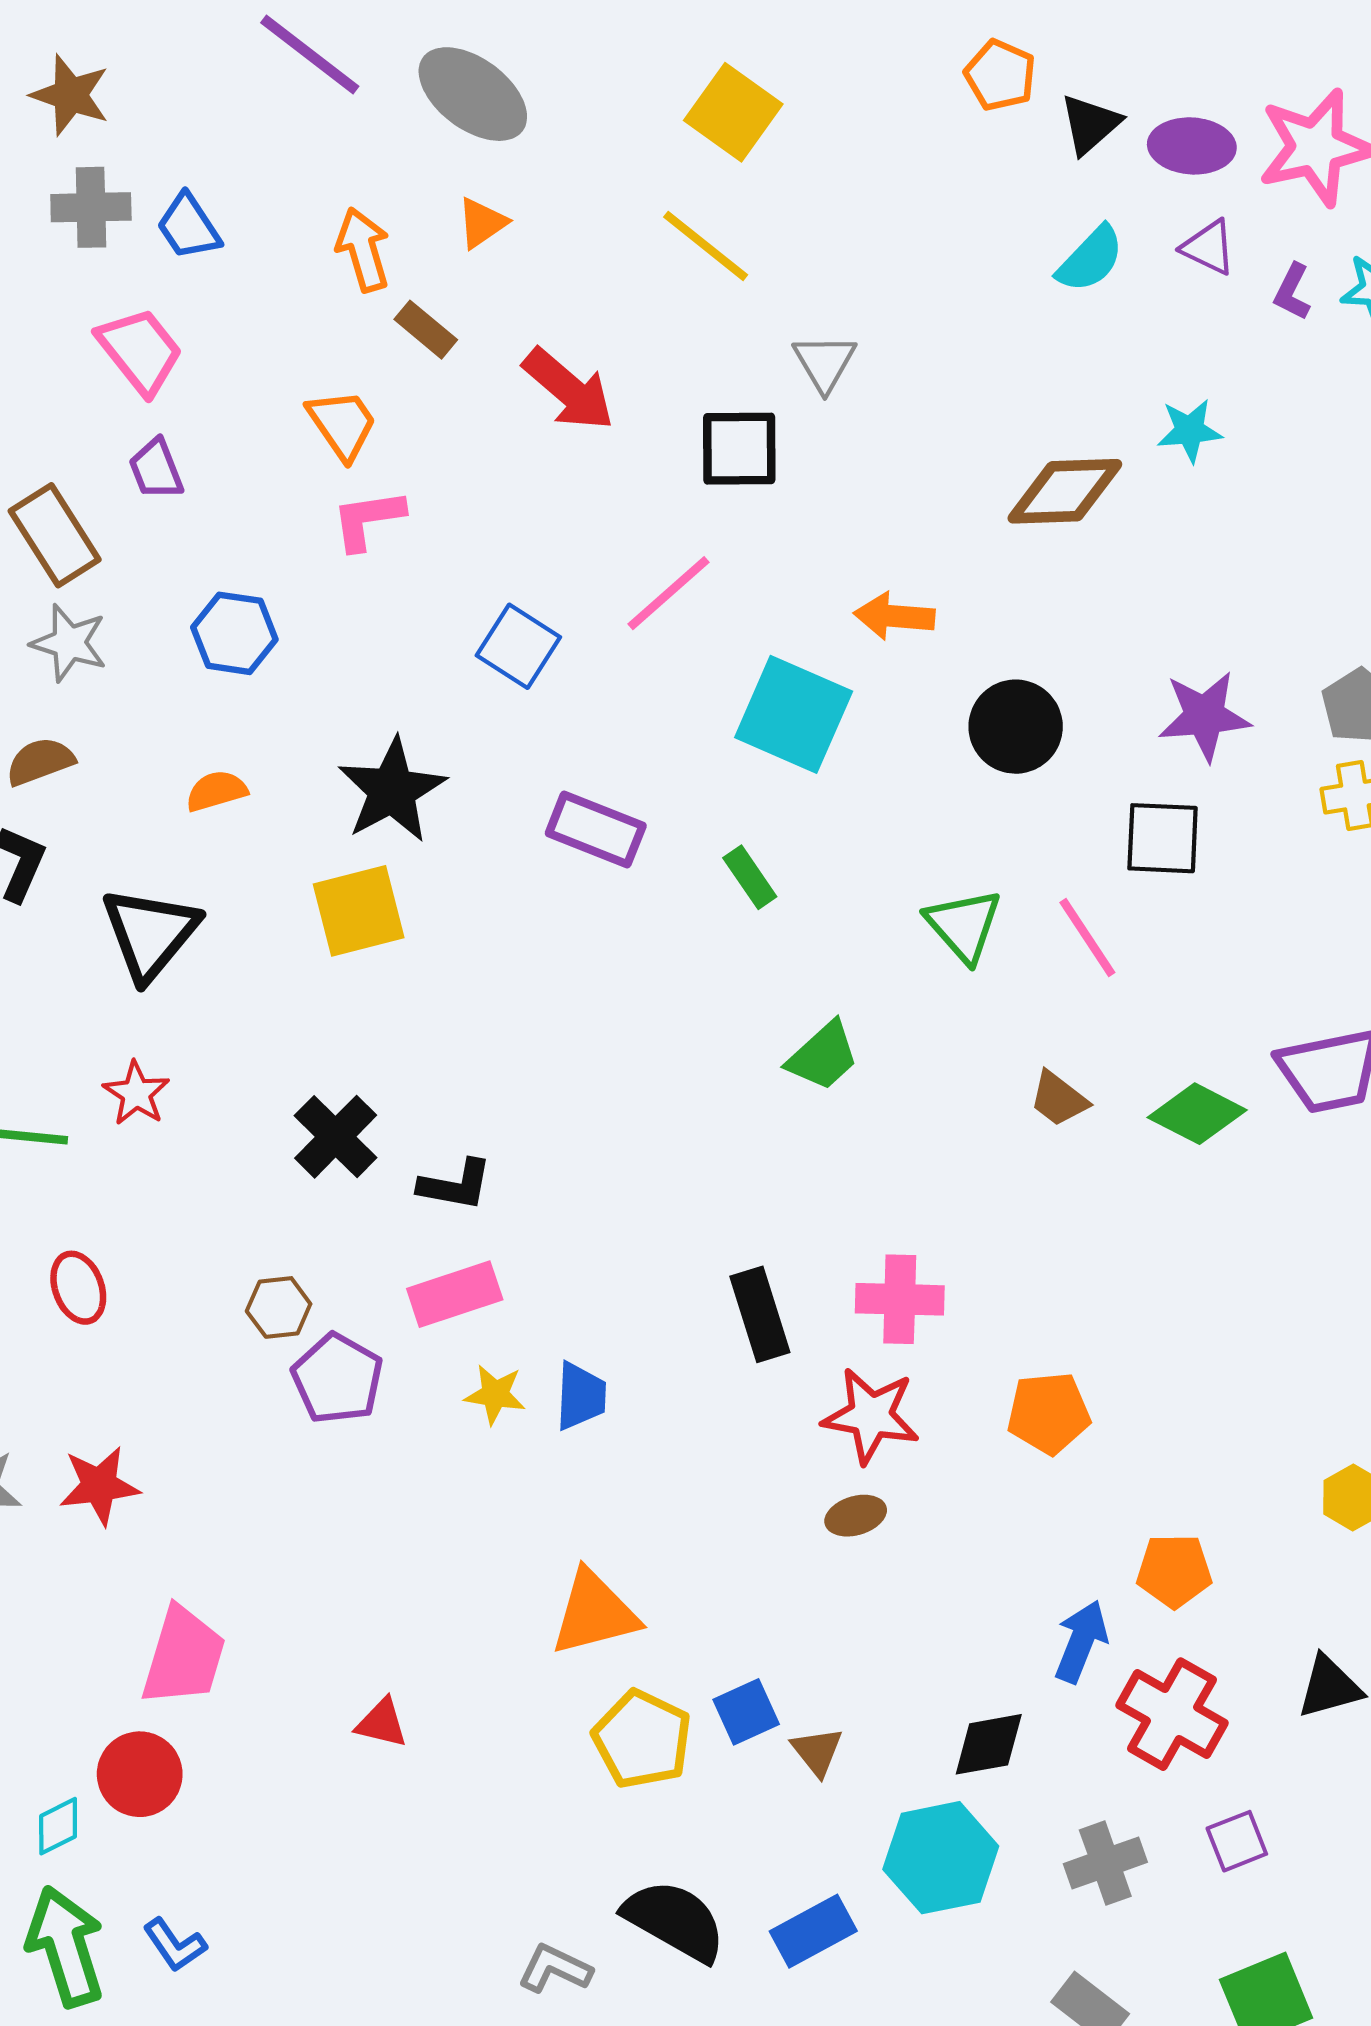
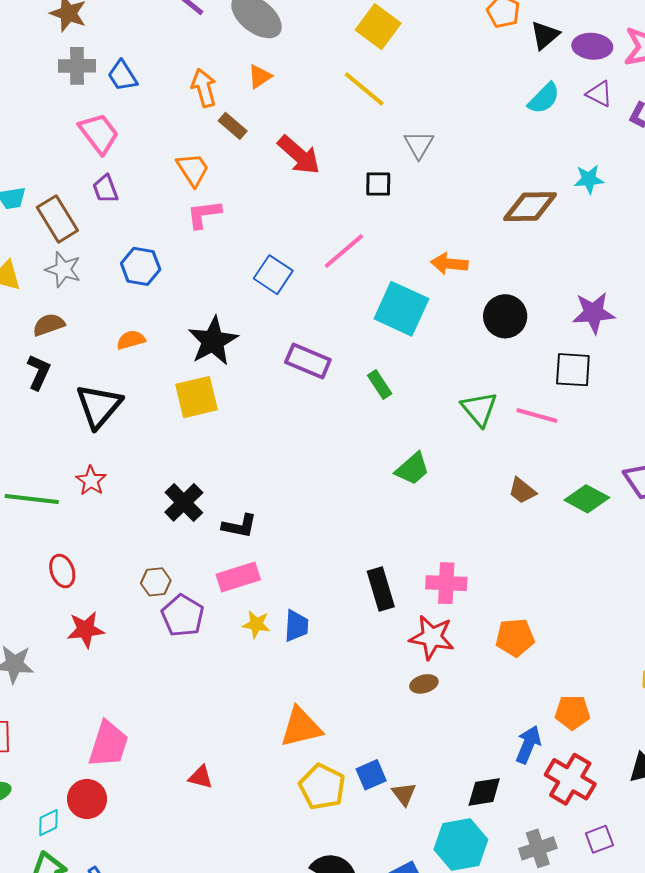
black square: (739, 449) -> (378, 184), size x0.7
pink line: (1087, 937) -> (537, 415), turned -42
red star: (99, 1486) -> (86, 630), moved

